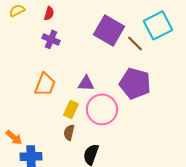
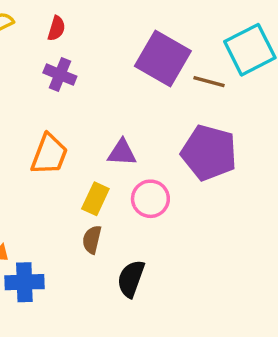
brown line: (135, 43) -> (209, 82), turned -30
pink circle: (102, 109) -> (150, 199), size x0.7

